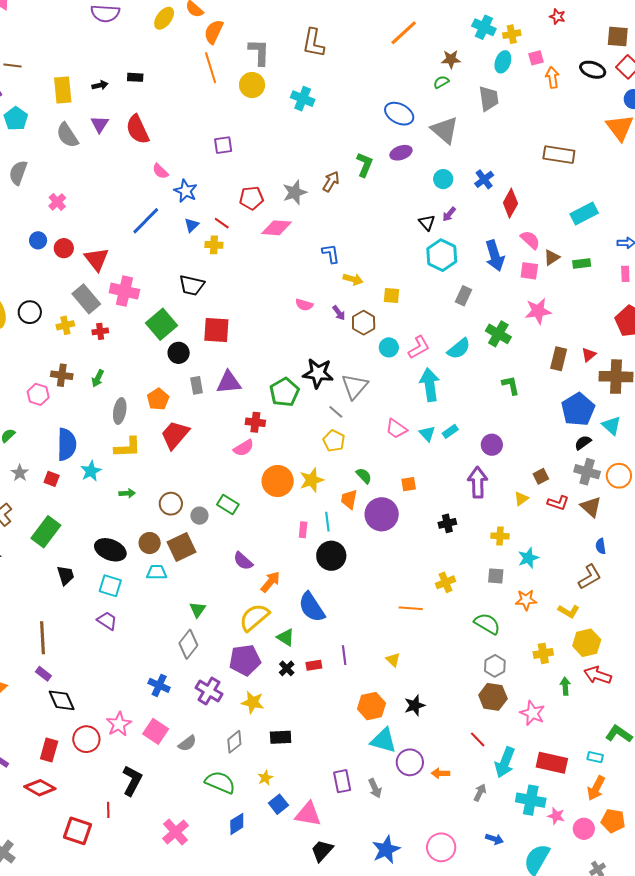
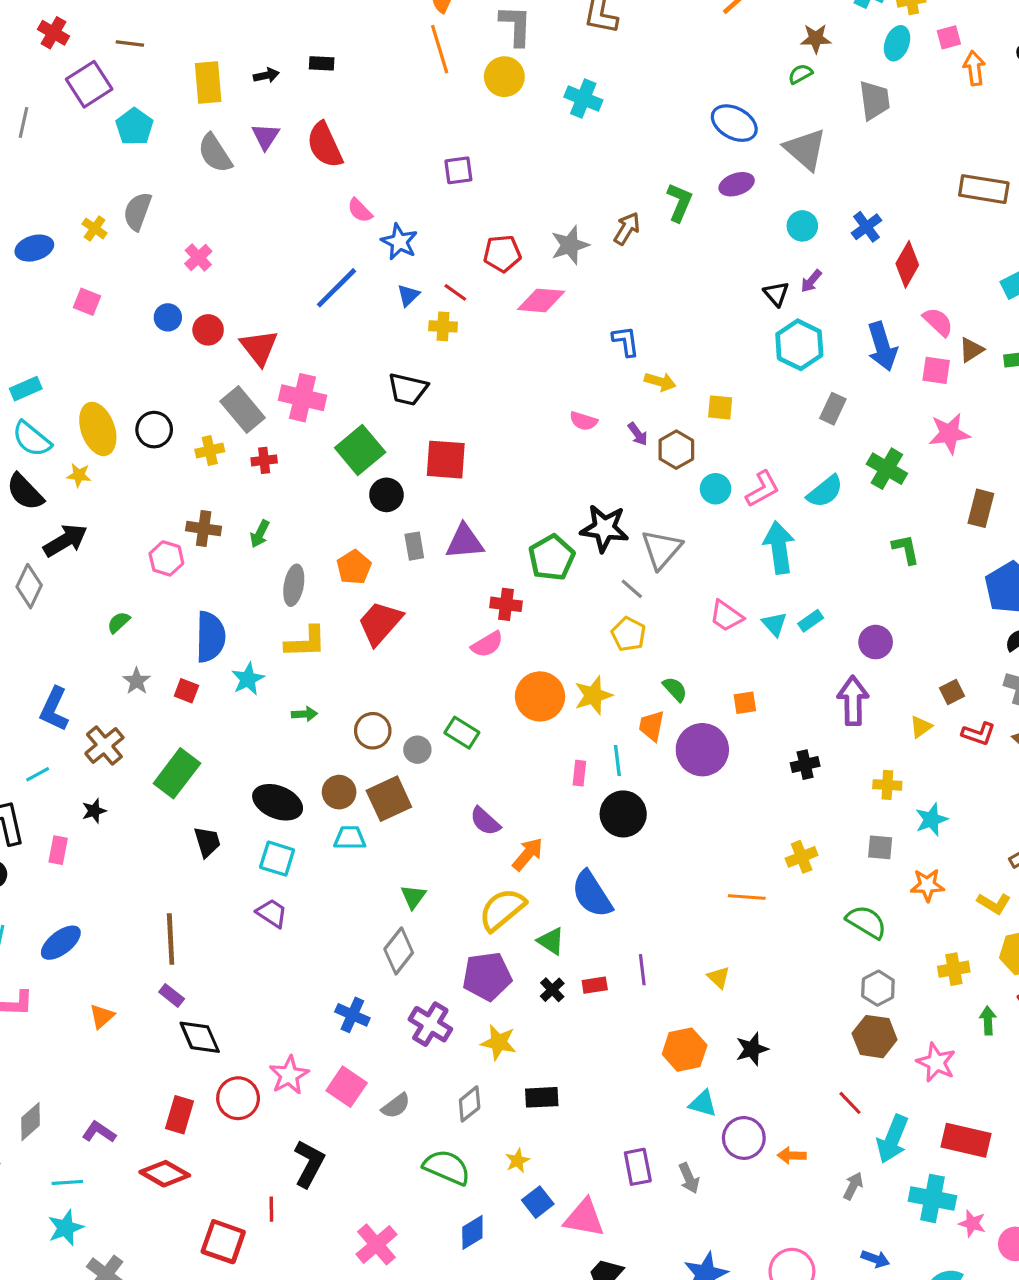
cyan triangle: (383, 740) -> (703, 1104), size x0.7

